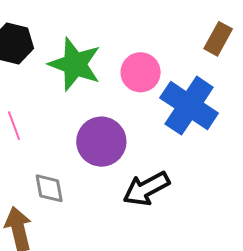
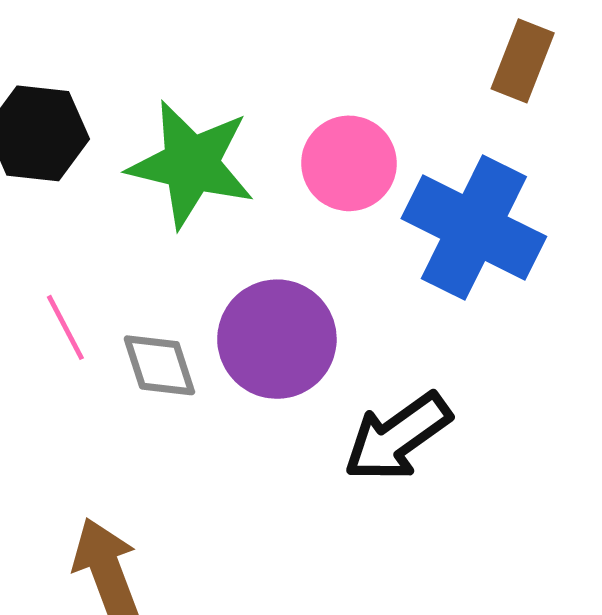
gray diamond: (49, 188) -> (159, 365), moved

